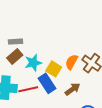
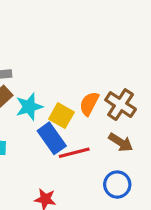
red line: (28, 89) -> (74, 153), moved
brown arrow: (73, 89) -> (121, 142), moved, turned 70

